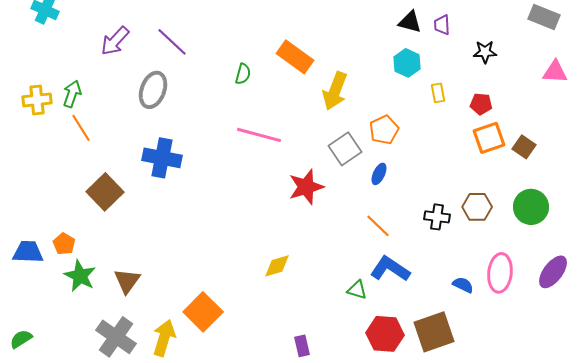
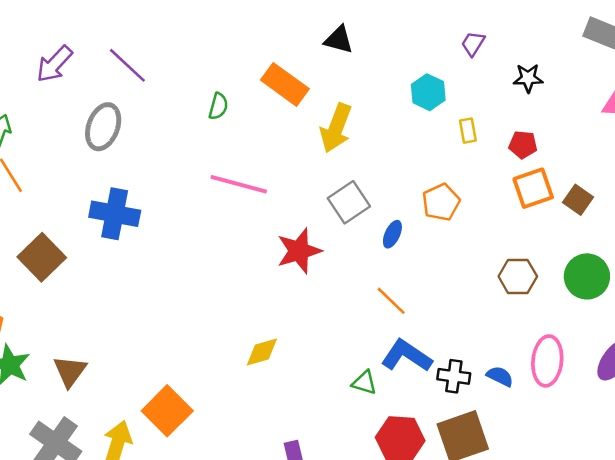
black triangle: (410, 22) -> (339, 40), moved
purple trapezoid: (442, 25) -> (473, 44), turned 35
orange pentagon: (384, 130) -> (441, 202), moved
black cross: (437, 217) -> (454, 376), moved

